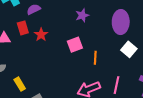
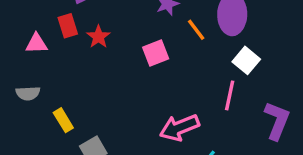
orange line: (95, 58) -> (196, 30), moved, turned -40
pink line: (117, 85) -> (230, 95), moved

